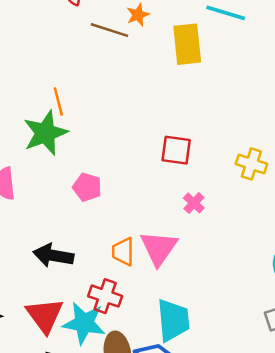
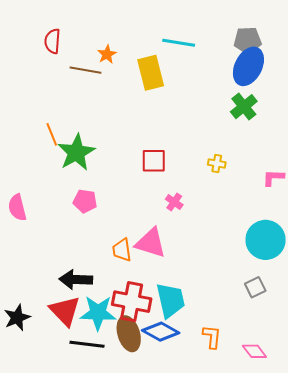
green star: (45, 133) -> (76, 152), moved
yellow cross: (251, 164) -> (217, 164), size x0.7
pink triangle: (159, 248) -> (151, 243), turned -40
black arrow: (53, 255) -> (76, 280), moved
red cross: (105, 296) -> (132, 302), moved, size x1.4

